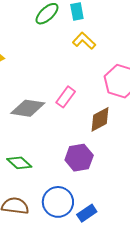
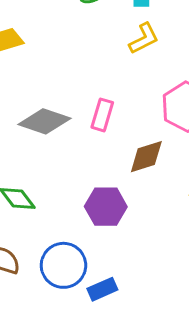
yellow L-shape: (84, 41) -> (144, 38), turned 100
pink rectangle: (66, 97) -> (102, 115), turned -30

